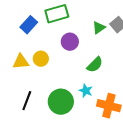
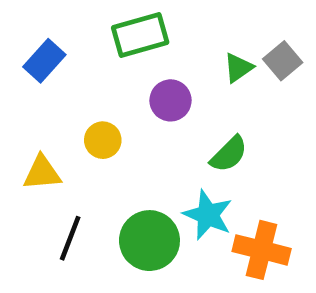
blue rectangle: (29, 25) -> (44, 61), moved
yellow triangle: (21, 62) -> (42, 173), moved
cyan star: (86, 91) -> (208, 215), size x1.5

